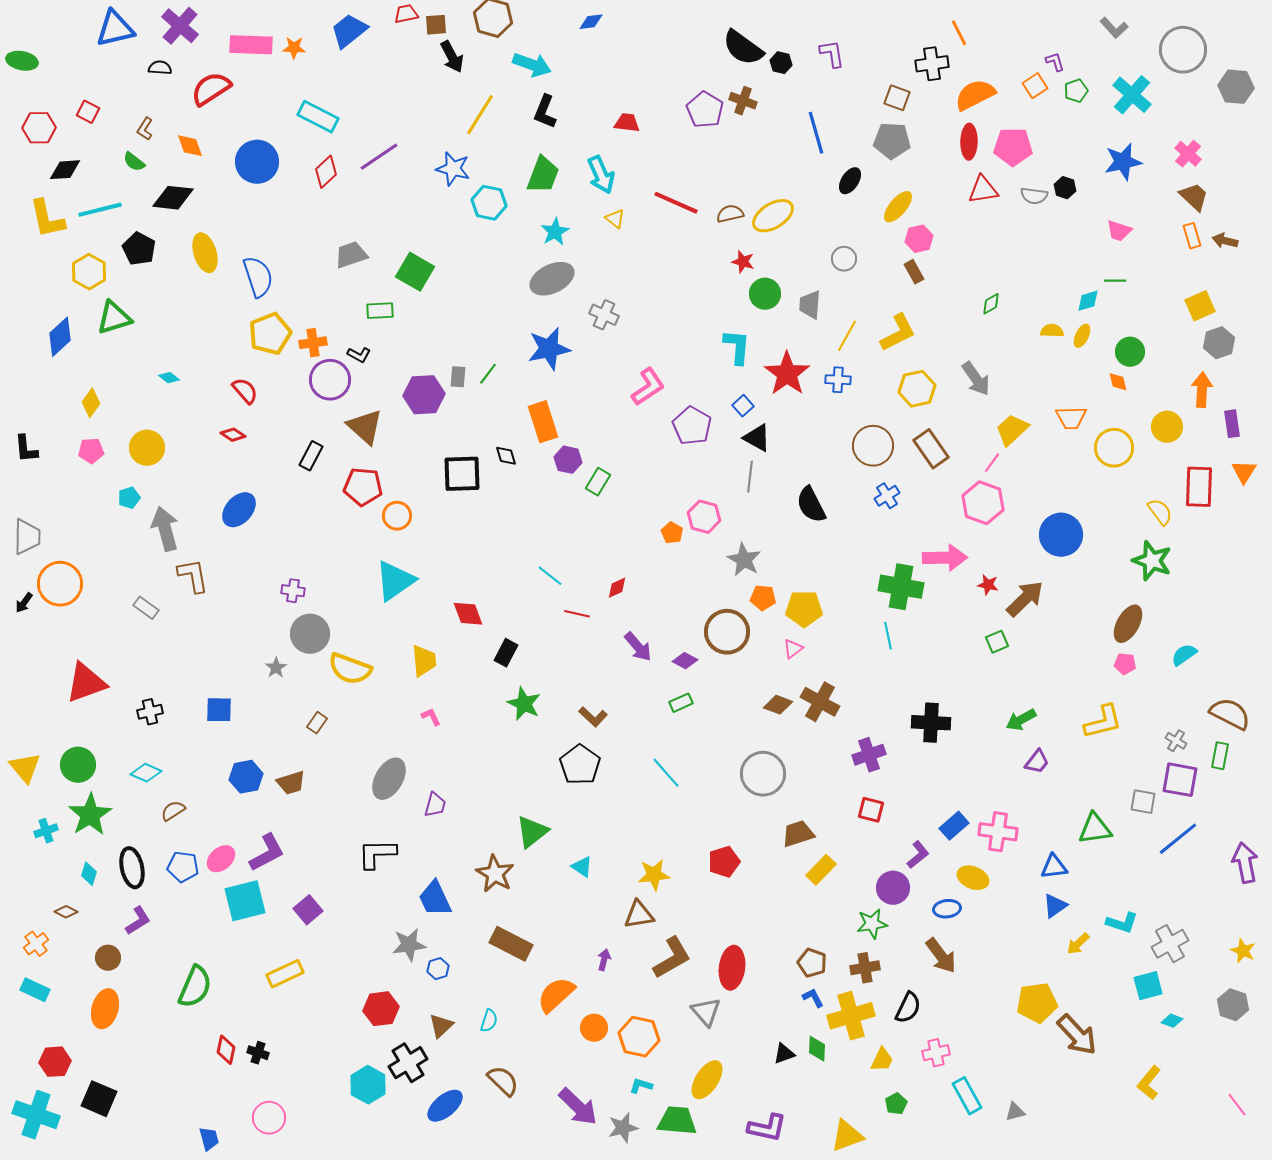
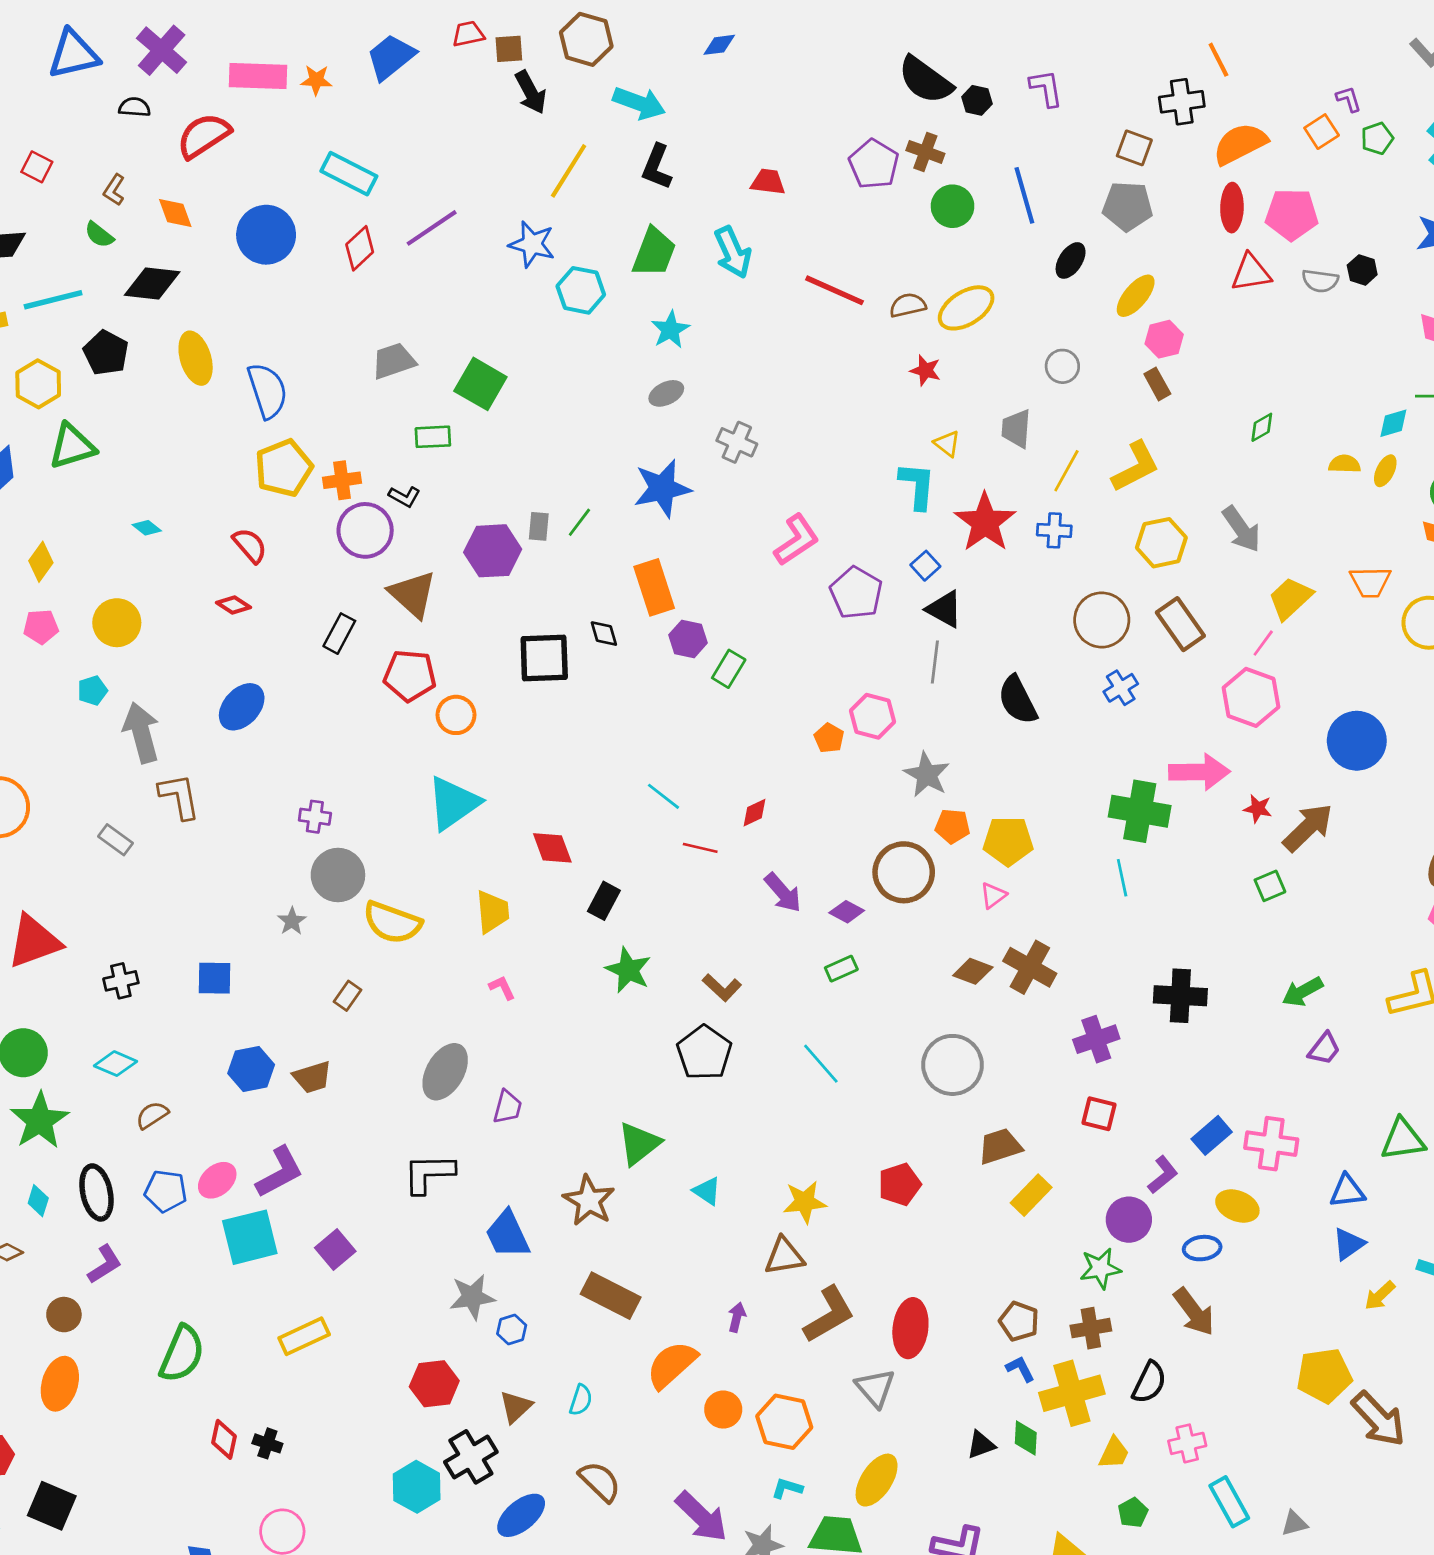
yellow triangle: (615, 219) -> (947, 444), moved
gray ellipse: (552, 279) -> (666, 393), size x0.6
green circle: (765, 294) -> (953, 206), moved

